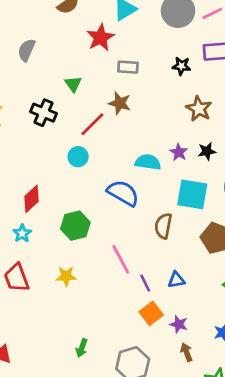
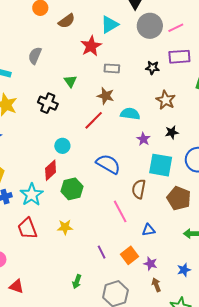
red line: (92, 124) -> (94, 120), moved
purple star: (179, 152) -> (143, 139), moved
cyan circle: (78, 157) -> (62, 146), moved
cyan semicircle: (148, 162) -> (130, 114), moved
red diamond: (31, 199) -> (51, 170), moved
cyan star: (22, 233) -> (32, 195), size x1.6
pink line: (121, 259) -> (120, 211), moved
purple line: (145, 283) -> (102, 252), moved

